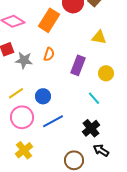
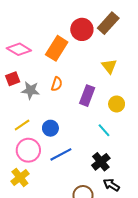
yellow triangle: (99, 37) -> (109, 66), turned 42
yellow cross: (24, 150) -> (20, 178), moved

